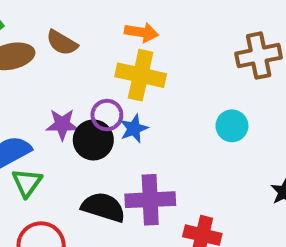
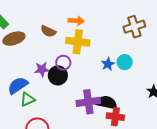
brown semicircle: (62, 43) -> (48, 31), moved
blue star: (134, 129) -> (108, 64), moved
green triangle: (27, 183) -> (28, 99), turned 35
black semicircle: (103, 207) -> (107, 103), moved

